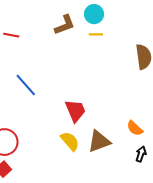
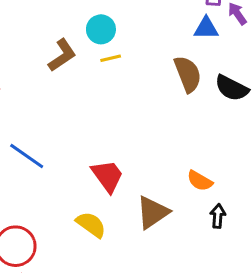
yellow semicircle: (70, 141) -> (91, 225), moved

